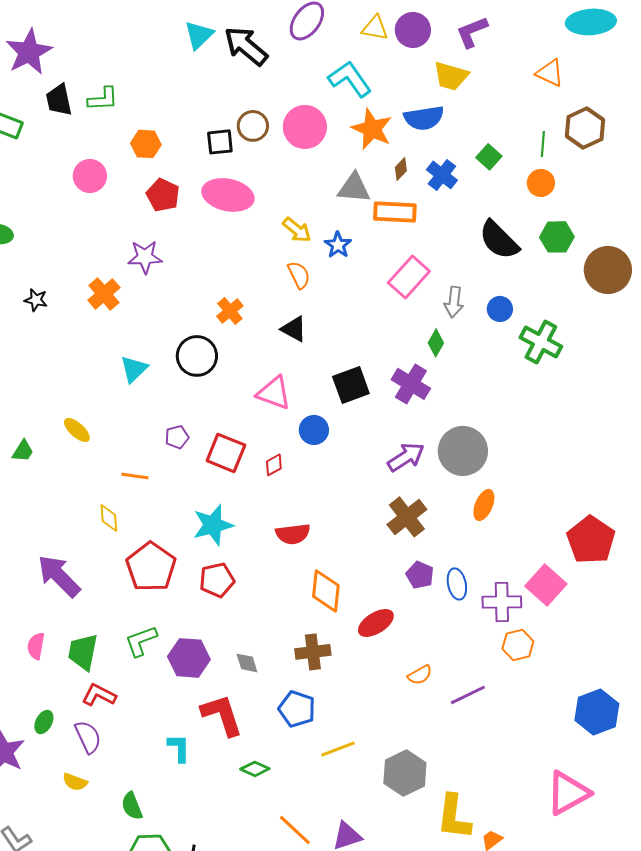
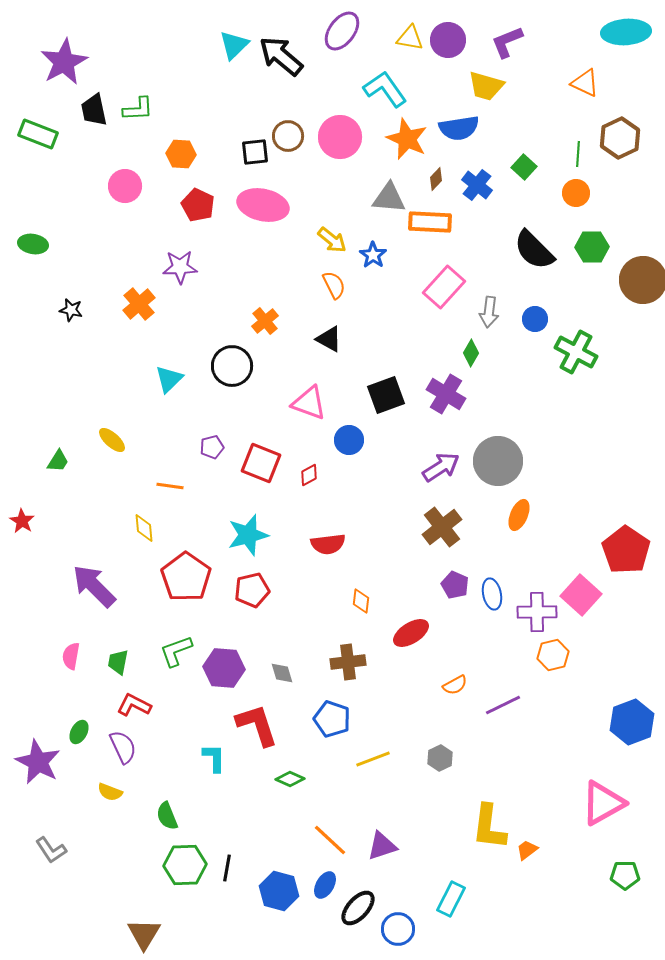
orange diamond: (326, 591) -> (361, 601), size x0.6
green trapezoid: (83, 652) -> (118, 662), size x0.7
gray hexagon: (405, 773) -> (440, 758), moved, size x0.6

